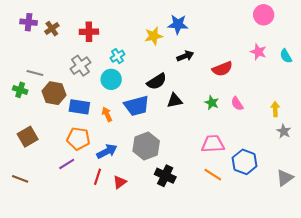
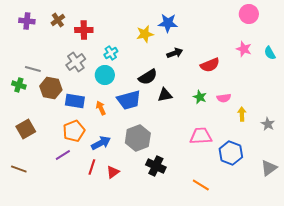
brown cross: (52, 29) -> (58, 20), moved
pink semicircle: (237, 104) -> (224, 98), turned -64
yellow arrow: (275, 109) -> (242, 114), moved
orange pentagon: (78, 139) -> (74, 131), turned -30
orange line: (213, 175) -> (201, 185), moved

